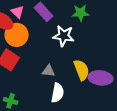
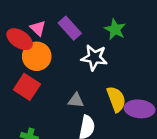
green star: (81, 13) -> (115, 29), turned 30

